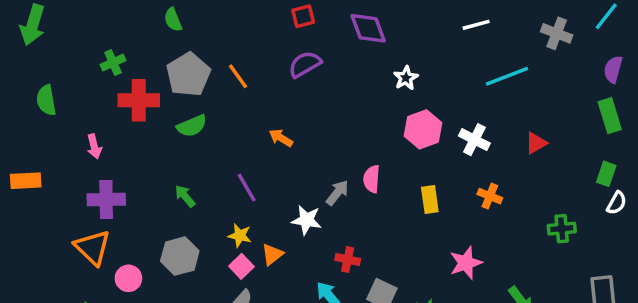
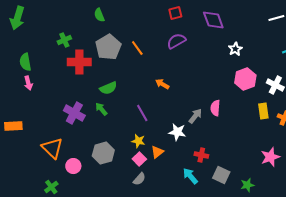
green semicircle: (192, 126) -> (108, 88), moved
pink arrow: (94, 146) -> (28, 83), moved
orange rectangle: (26, 181) -> (13, 126), moved
green arrow: (185, 196) -> (101, 109), moved
purple cross: (106, 200) -> (74, 113), moved, turned 30
yellow rectangle: (430, 200) -> (263, 111), moved

